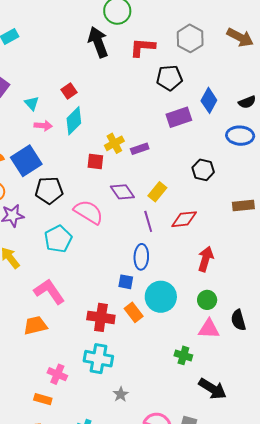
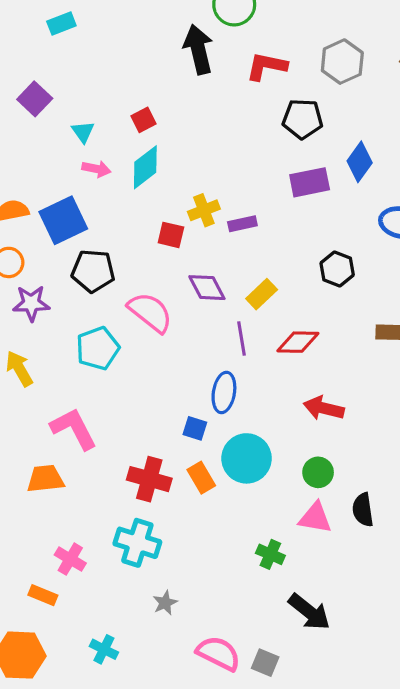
red arrow: (206, 259) -> (324, 408), turned -100

